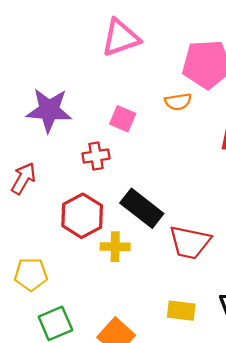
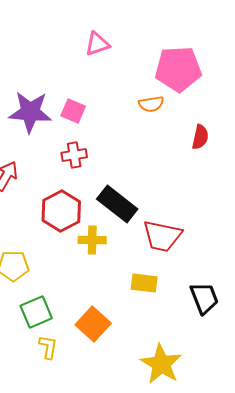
pink triangle: (120, 38) -> (97, 44), size x0.7
pink square: (123, 119) -> (73, 111), moved
yellow rectangle: (181, 311) -> (144, 283), moved

